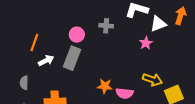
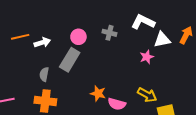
orange line: (34, 43) -> (20, 37), moved, turned 48
white arrow: (46, 61) -> (42, 42), moved
gray semicircle: (24, 83) -> (44, 74), moved

